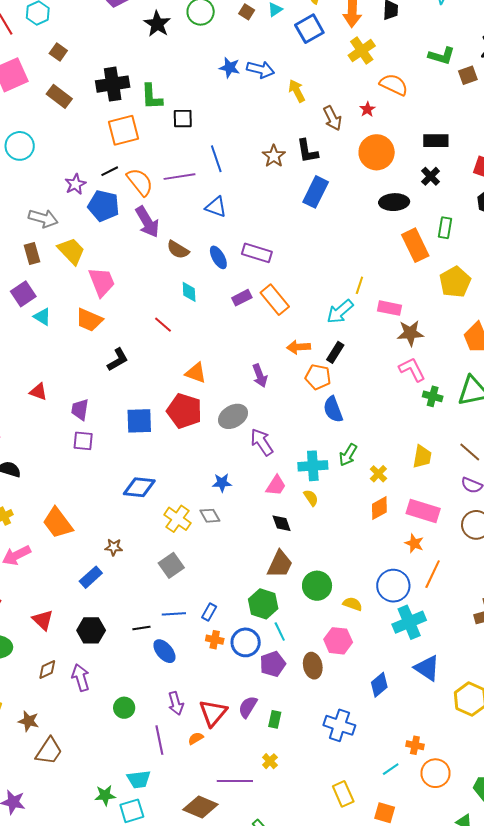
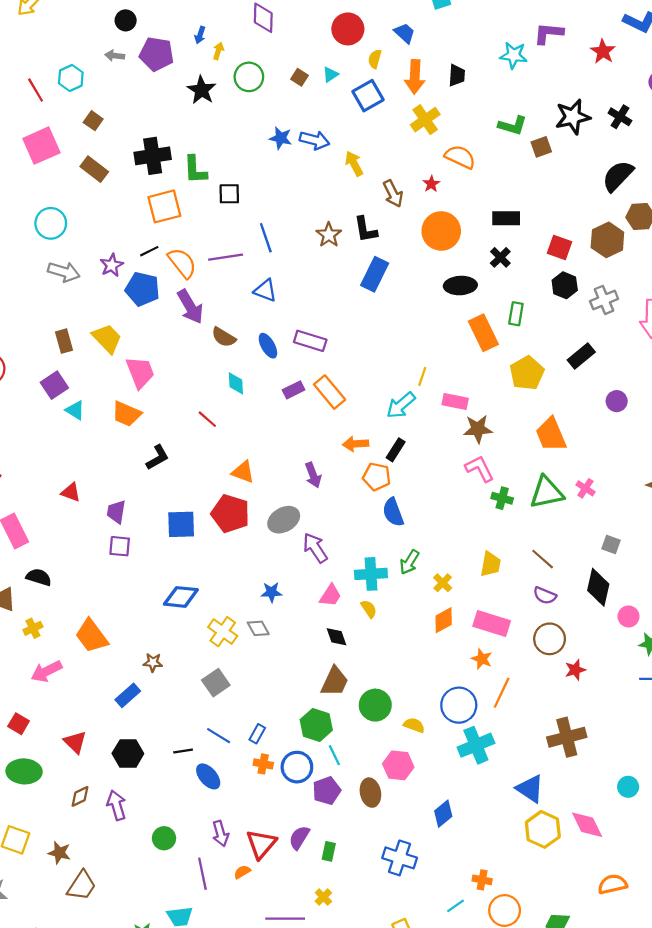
gray arrow: (43, 218) -> (64, 272), moved
blue line: (174, 614) -> (219, 736), turned 35
blue triangle: (427, 668) -> (530, 789), moved

